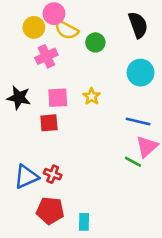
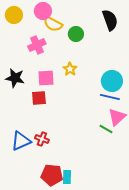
yellow circle: (34, 27) -> (14, 15), moved
cyan circle: (141, 73) -> (112, 81), moved
yellow star: (92, 96) -> (70, 69), moved
red pentagon: (50, 211) -> (52, 175), moved

